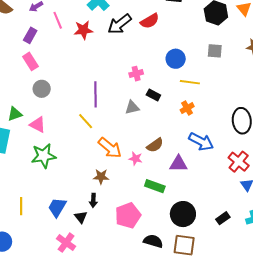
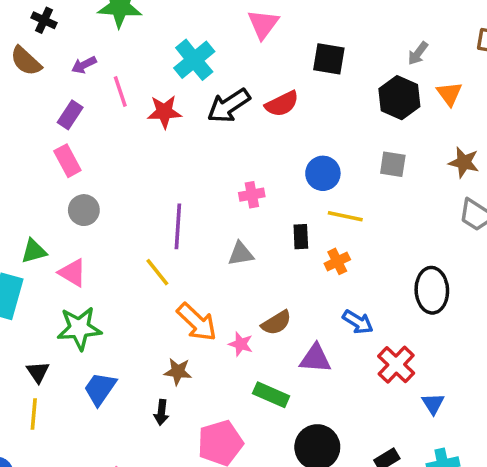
black rectangle: (153, 95) -> (301, 237), moved, turned 56
blue arrow: (201, 142) -> (358, 322), size x0.7
red cross: (239, 162) -> (396, 365), moved
blue trapezoid: (57, 207) -> (100, 389), moved
black triangle: (81, 217) -> (38, 372), moved

